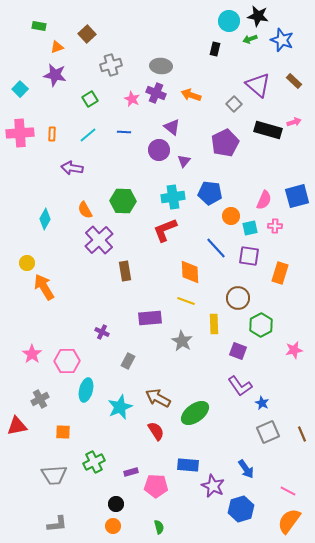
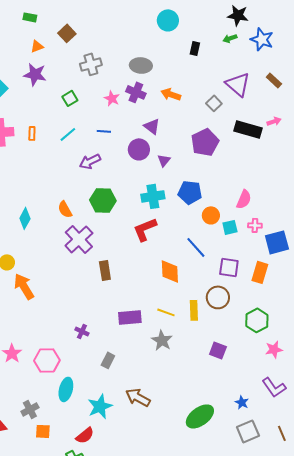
cyan circle: (229, 21) -> (168, 20), moved
green rectangle: (39, 26) -> (30, 17), moved
purple arrow: (72, 168) -> (90, 161), moved, turned -35
blue square: (297, 196) -> (277, 242), moved
purple square: (249, 256) -> (229, 267), moved
yellow line: (186, 301) -> (166, 312), moved
yellow rectangle: (214, 324) -> (194, 310), moved
green hexagon: (261, 325) -> (257, 320), moved
purple L-shape: (240, 386) -> (274, 387), moved
gray cross: (40, 399) -> (30, 409), moved
green ellipse: (195, 413) -> (200, 416), moved
red semicircle: (156, 431) -> (85, 435), moved, turned 84

